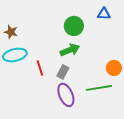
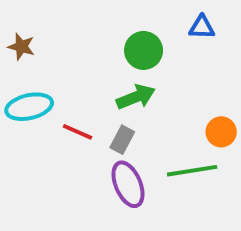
brown star: (11, 32) -> (21, 47), moved
red line: (40, 68) -> (78, 132), turned -49

